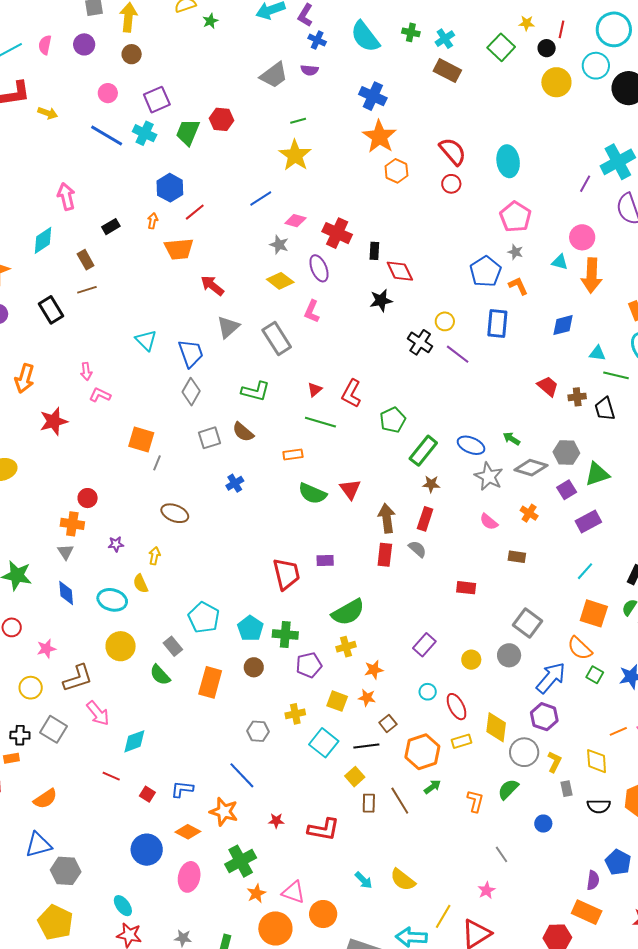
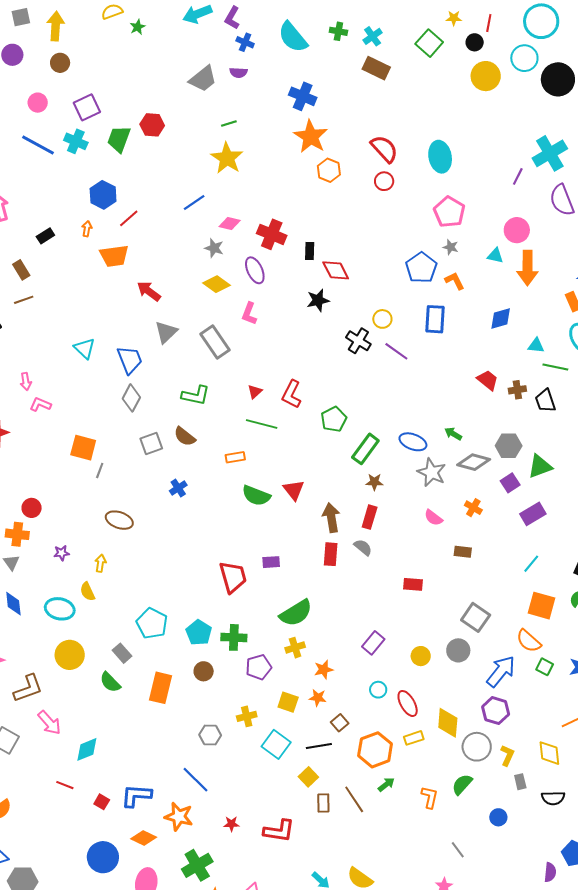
blue L-shape: (182, 789) -> (136, 796), size x1.4

